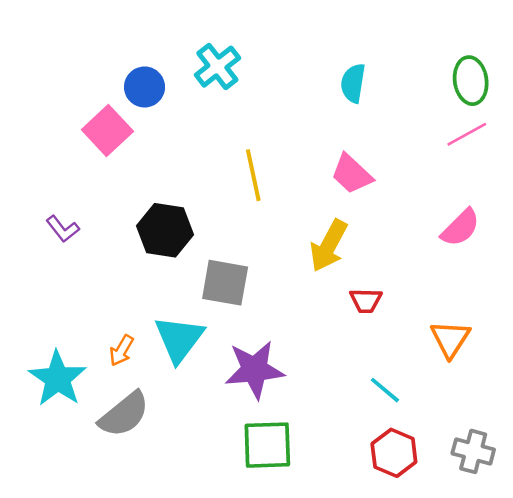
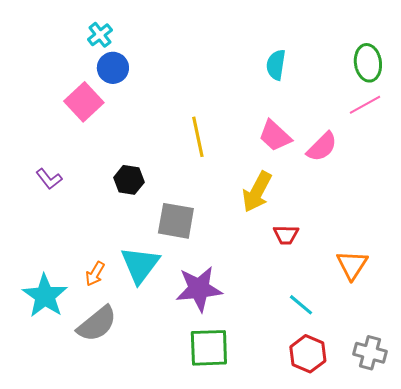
cyan cross: (217, 67) -> (100, 35), moved, size x0.7
pink semicircle: (460, 228) -> (322, 147), moved
black hexagon: (165, 230) -> (129, 180), size x0.7

